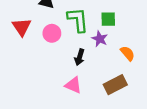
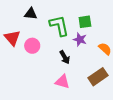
pink circle: (52, 33) -> (32, 46), moved
black arrow: (80, 57) -> (65, 57), turned -40

